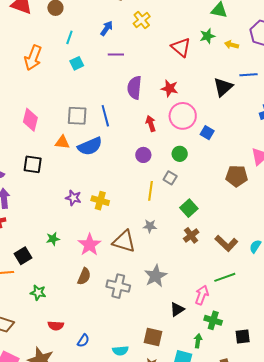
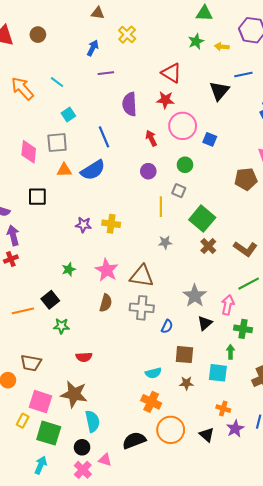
cyan line: (69, 37) -> (57, 82), moved, turned -64
red triangle: (181, 47) -> (172, 73), moved
orange arrow: (33, 58) -> (22, 88), turned 125
cyan square: (77, 63) -> (68, 115), moved
gray square: (77, 116) -> (57, 143), moved
green square: (189, 208) -> (202, 219), size x1.4
brown triangle: (124, 241) -> (142, 276), moved
black square: (23, 256) -> (50, 300), moved
gray star: (156, 276) -> (195, 296), moved
blue semicircle: (83, 341) -> (167, 326), moved

